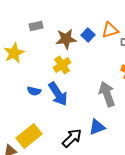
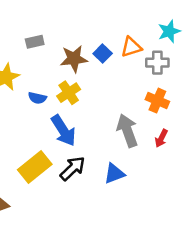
blue semicircle: (34, 91) -> (37, 98), moved
yellow rectangle: (29, 136) -> (35, 167), moved
black arrow: (72, 138) -> (73, 168), moved

